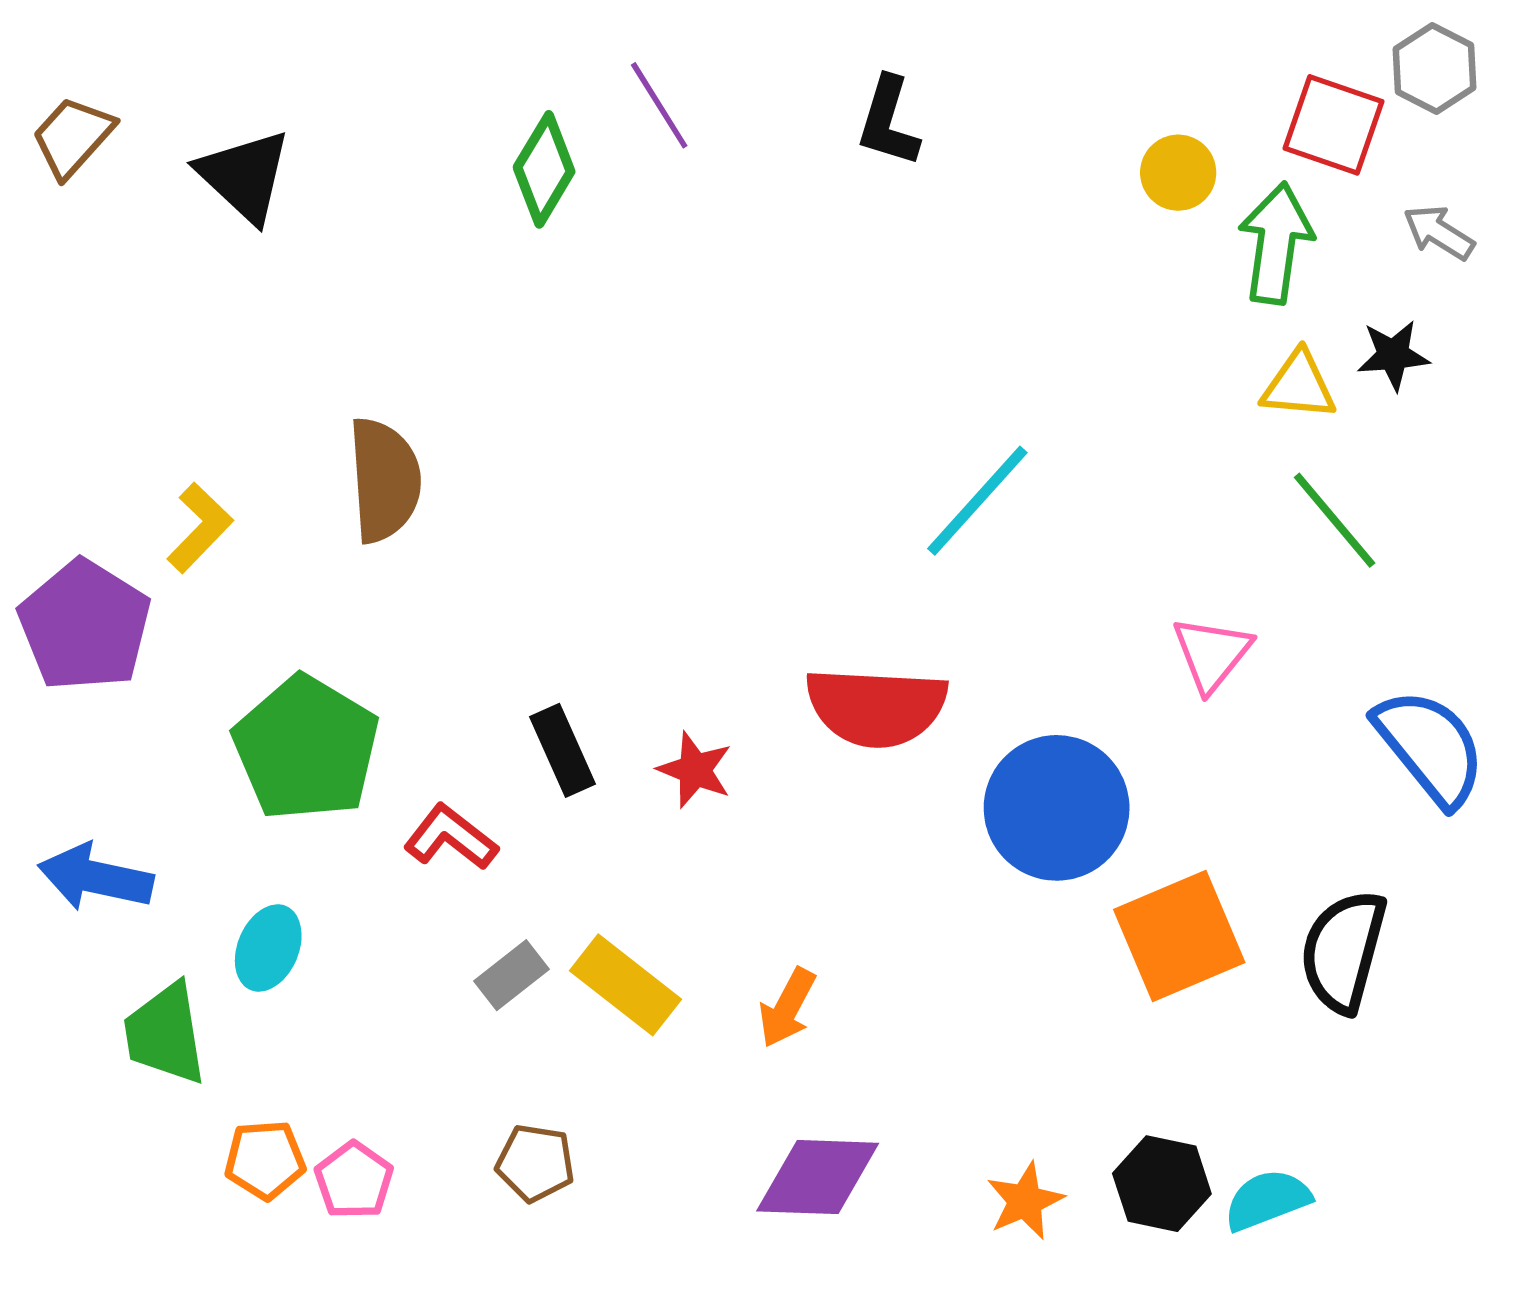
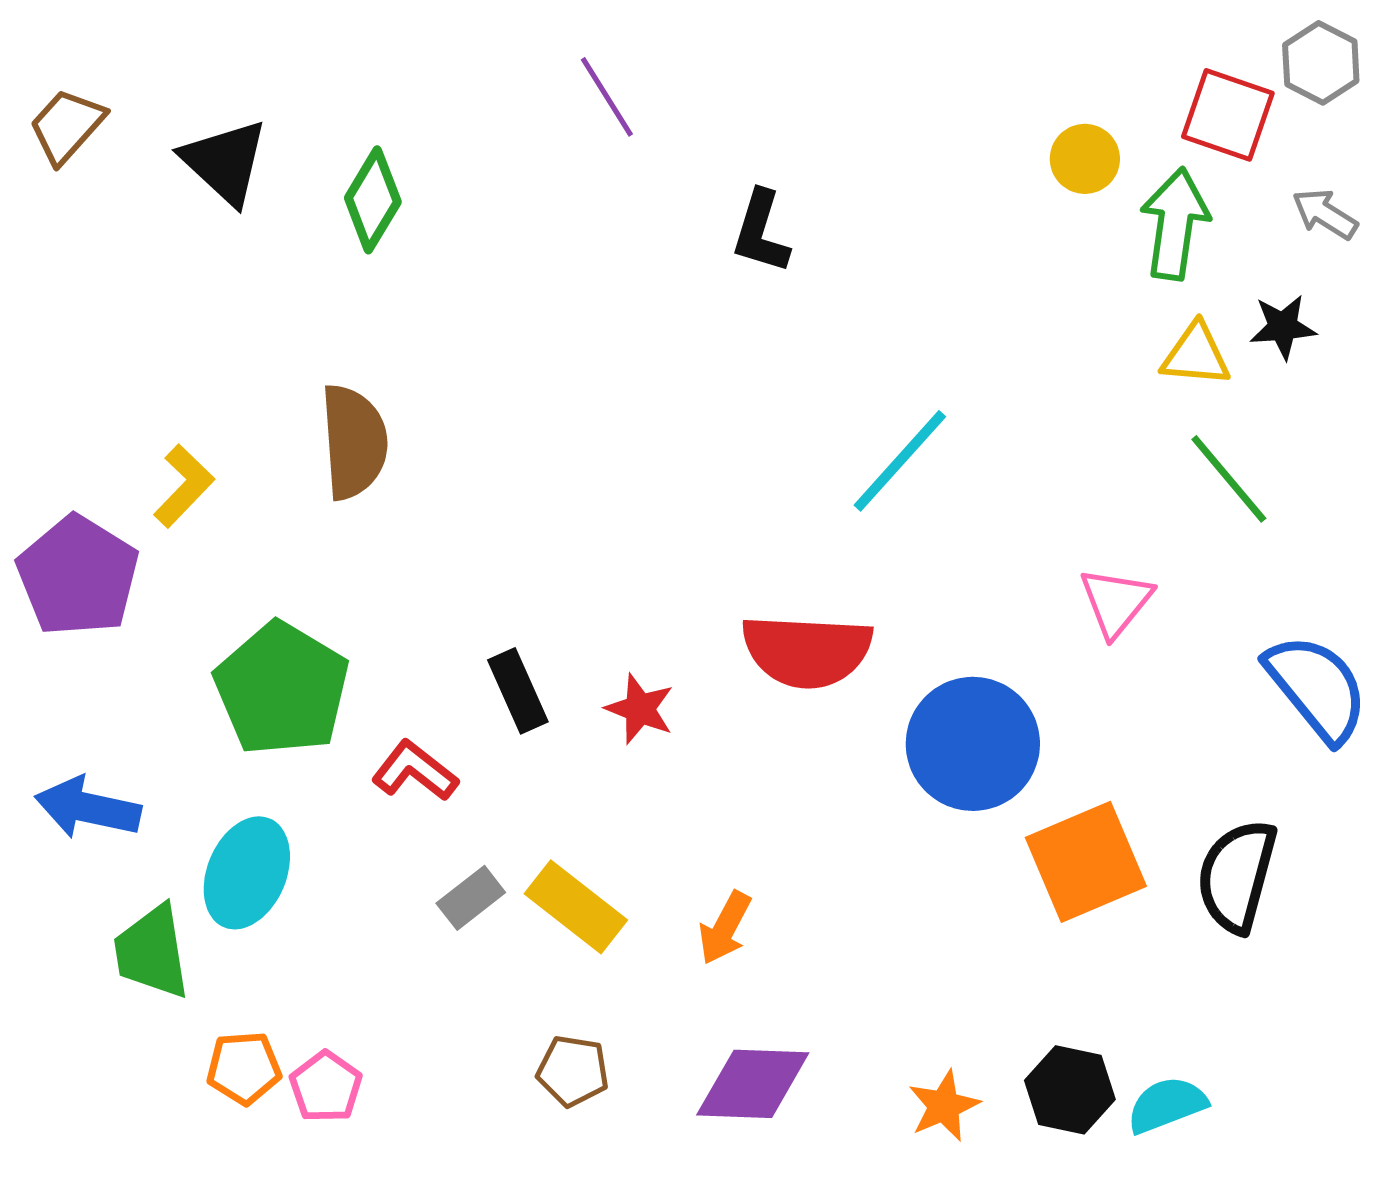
black L-shape: (888, 122) -> (761, 232), moved
green diamond: (544, 169) -> (373, 200), moved
cyan ellipse: (268, 948) -> (247, 873), size x1.4
brown pentagon: (535, 1163) -> (573, 1071), moved

